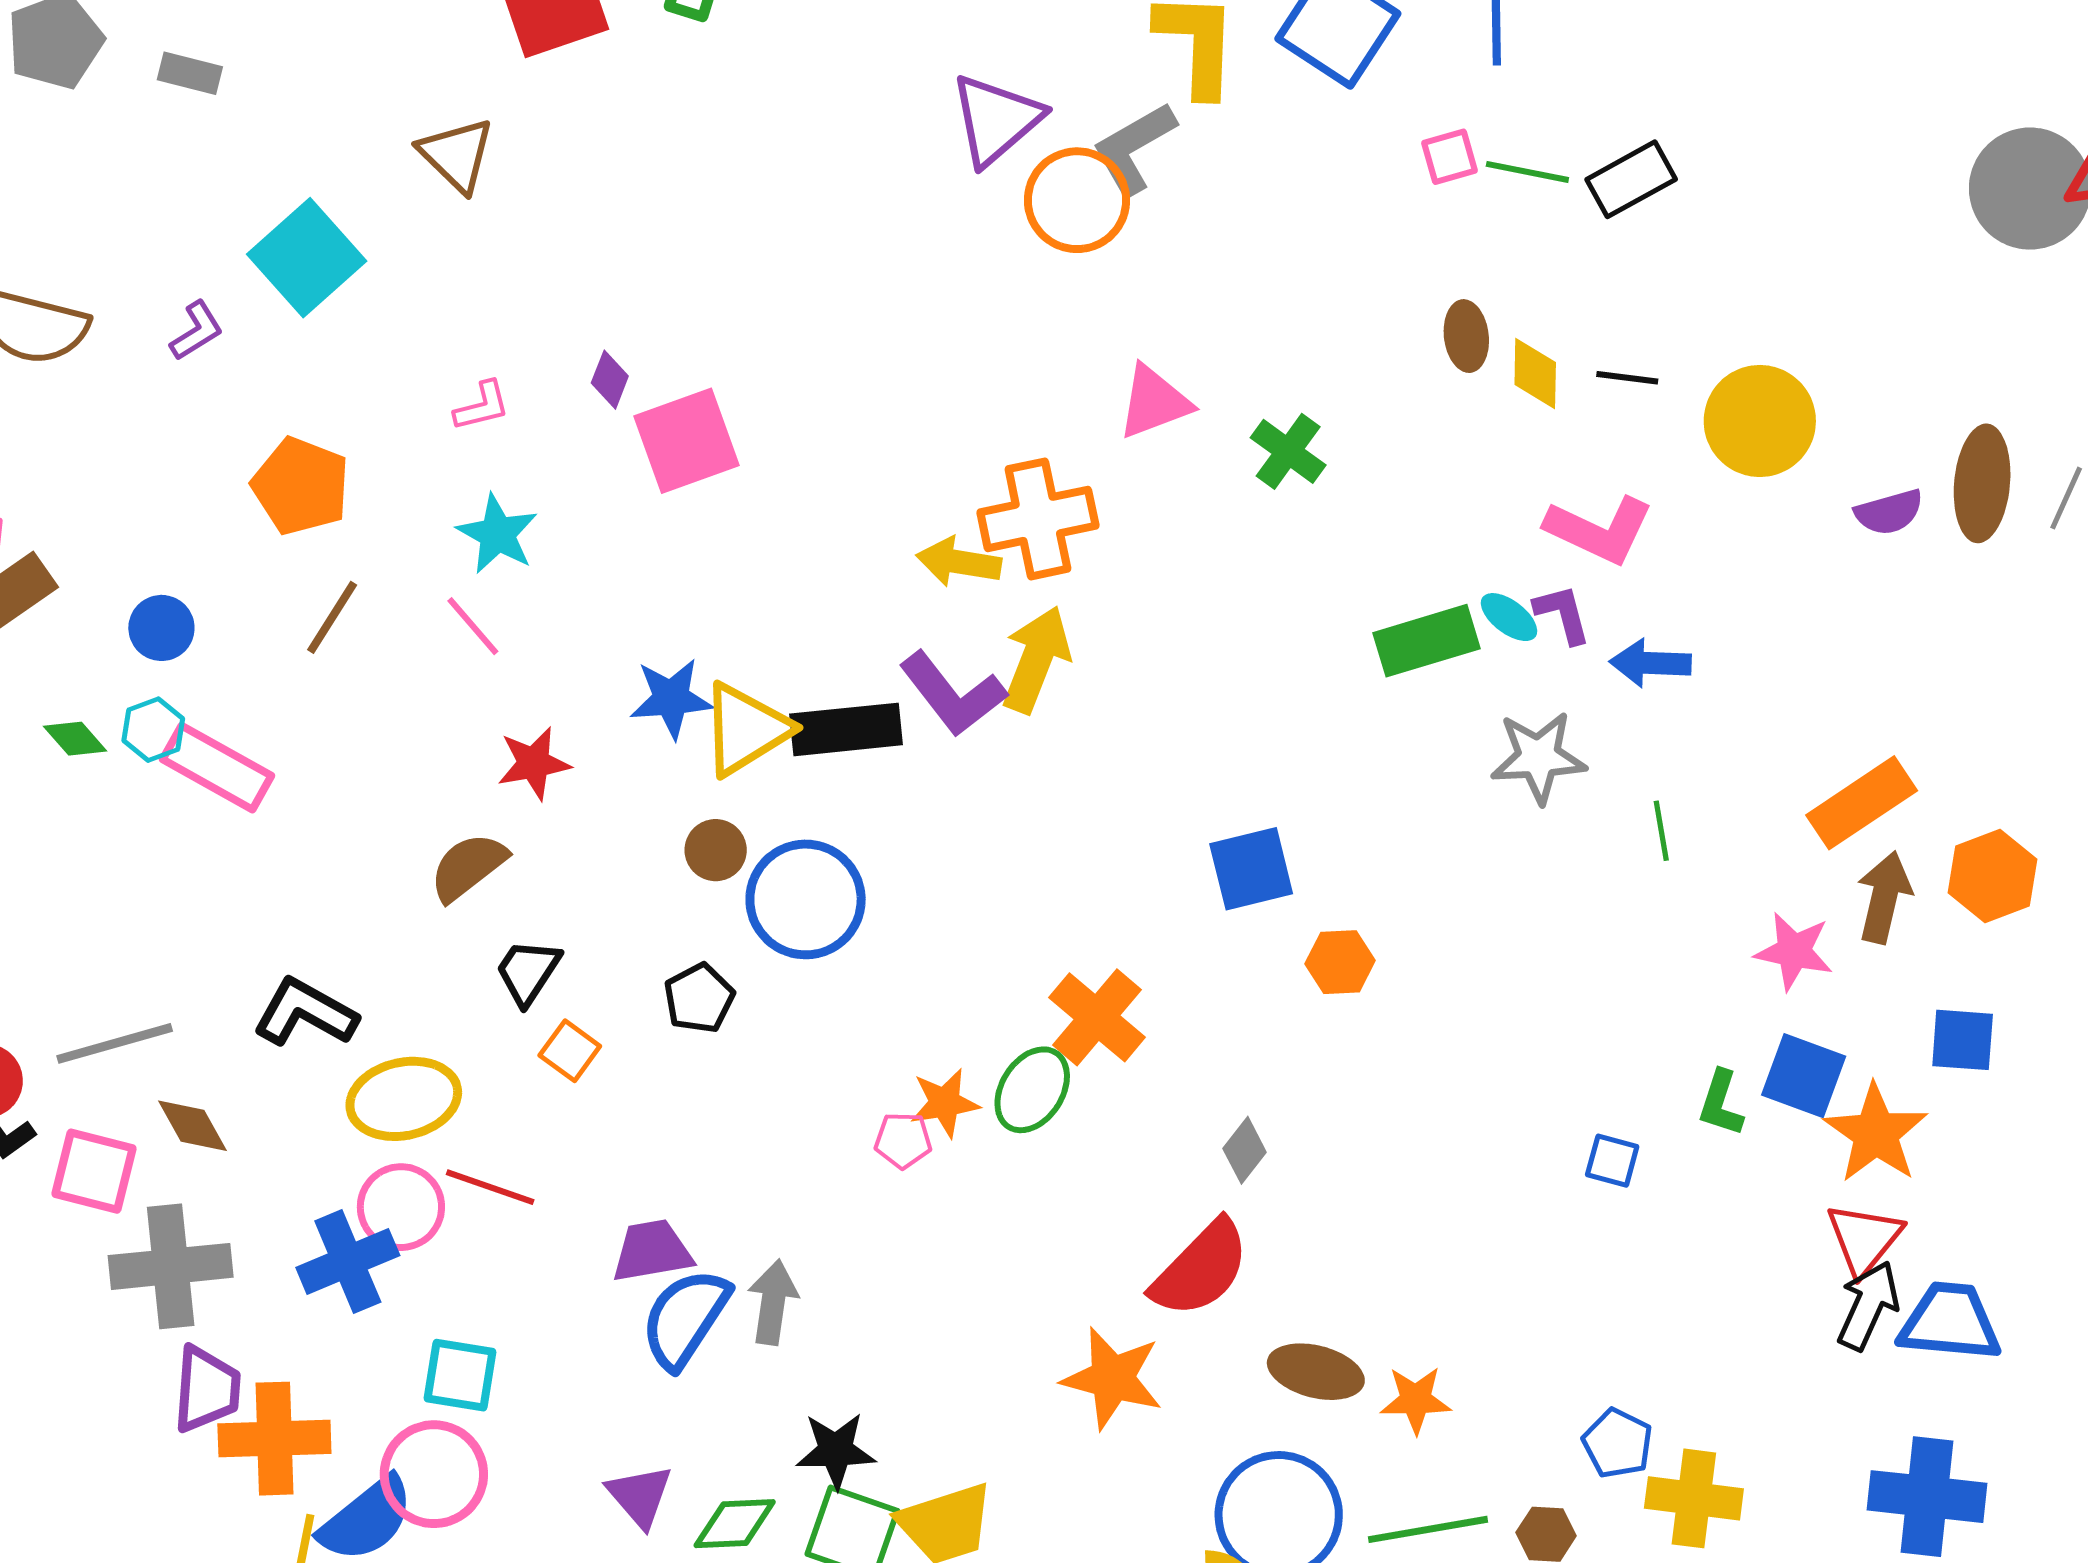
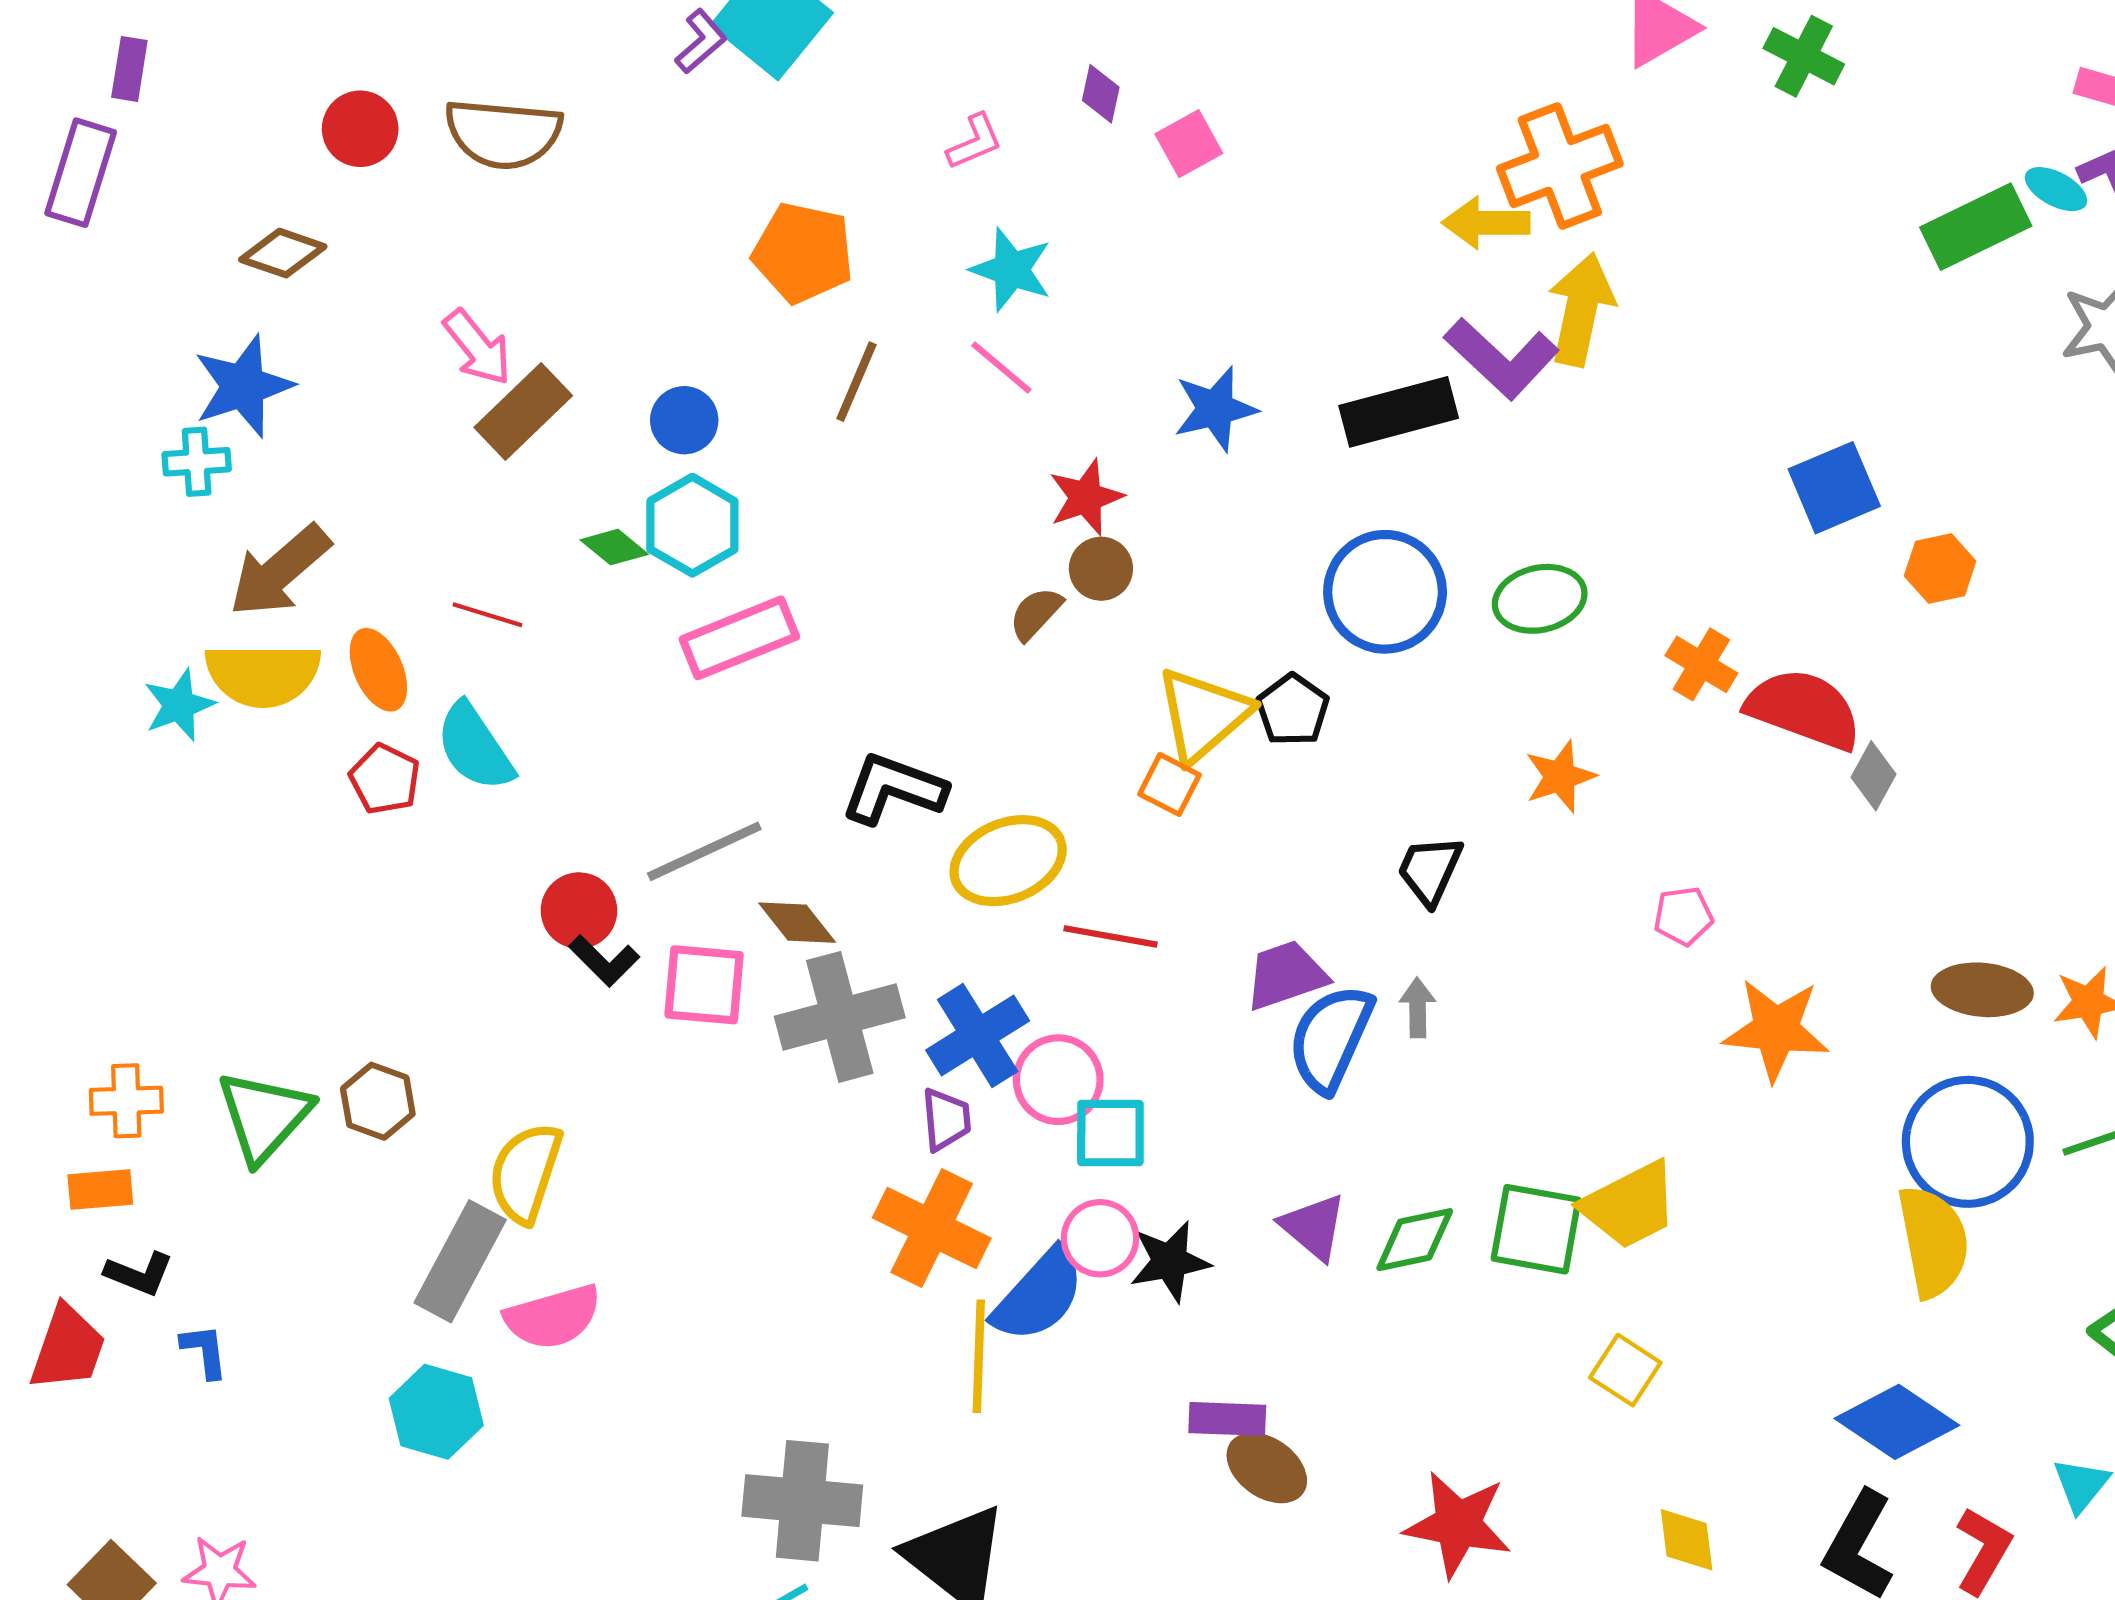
purple L-shape: (197, 331) -> (701, 41), moved
pink square: (687, 441) -> (1189, 144), size x0.6
yellow triangle: (746, 729) -> (1203, 715), moved
cyan hexagon: (153, 730) -> (692, 525), size x1.5
pink rectangle: (217, 768) -> (739, 638), moved, turned -42
brown circle: (716, 850) -> (1101, 569), moved
brown semicircle: (468, 867) -> (1036, 614), size x0.7
black trapezoid: (528, 972) -> (1430, 870), moved
orange cross: (1097, 1017) -> (1701, 664), size x0.7
green ellipse: (1032, 1090) -> (1540, 599), moved, turned 54
pink pentagon: (903, 1140) -> (1683, 916), moved
pink circle: (401, 1207) -> (1058, 1080), moved
gray cross: (171, 1266) -> (840, 1017), moved
red semicircle: (1201, 1269) -> (1804, 709), moved, turned -105
gray arrow: (773, 1302) -> (1417, 1008), size x0.7
purple trapezoid: (207, 1389) -> (946, 1119), moved, size x0.7
orange cross: (274, 1439) -> (932, 1228), turned 37
black star: (836, 1450) -> (1170, 1261), moved
pink circle: (434, 1474) -> (1100, 1238), size x0.7

